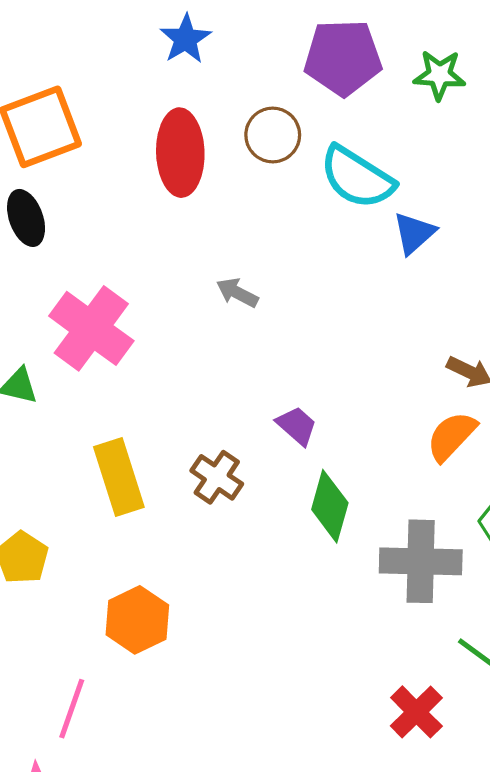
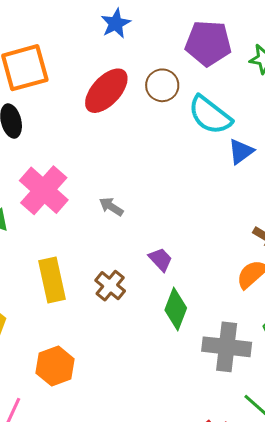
red ellipse: (180, 153) -> (106, 91), turned 39
gray arrow: (237, 293) -> (111, 207), moved

